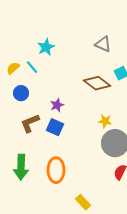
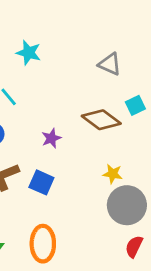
cyan star: (46, 47) -> (29, 53), moved, turned -30
purple star: (57, 105) -> (51, 138), moved

